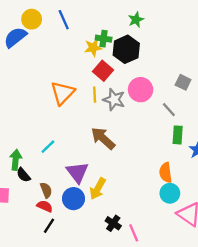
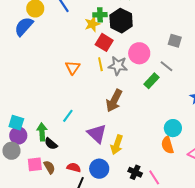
orange triangle: (63, 93) -> (73, 68), size x0.7
green rectangle: (178, 135) -> (152, 81), moved, turned 49
brown arrow: (103, 138) -> (114, 101), turned -95
orange semicircle: (166, 173) -> (167, 145), moved
brown semicircle: (46, 190) -> (49, 167), moved
cyan circle: (170, 193) -> (173, 128), moved
blue circle: (73, 199) -> (99, 169), moved

